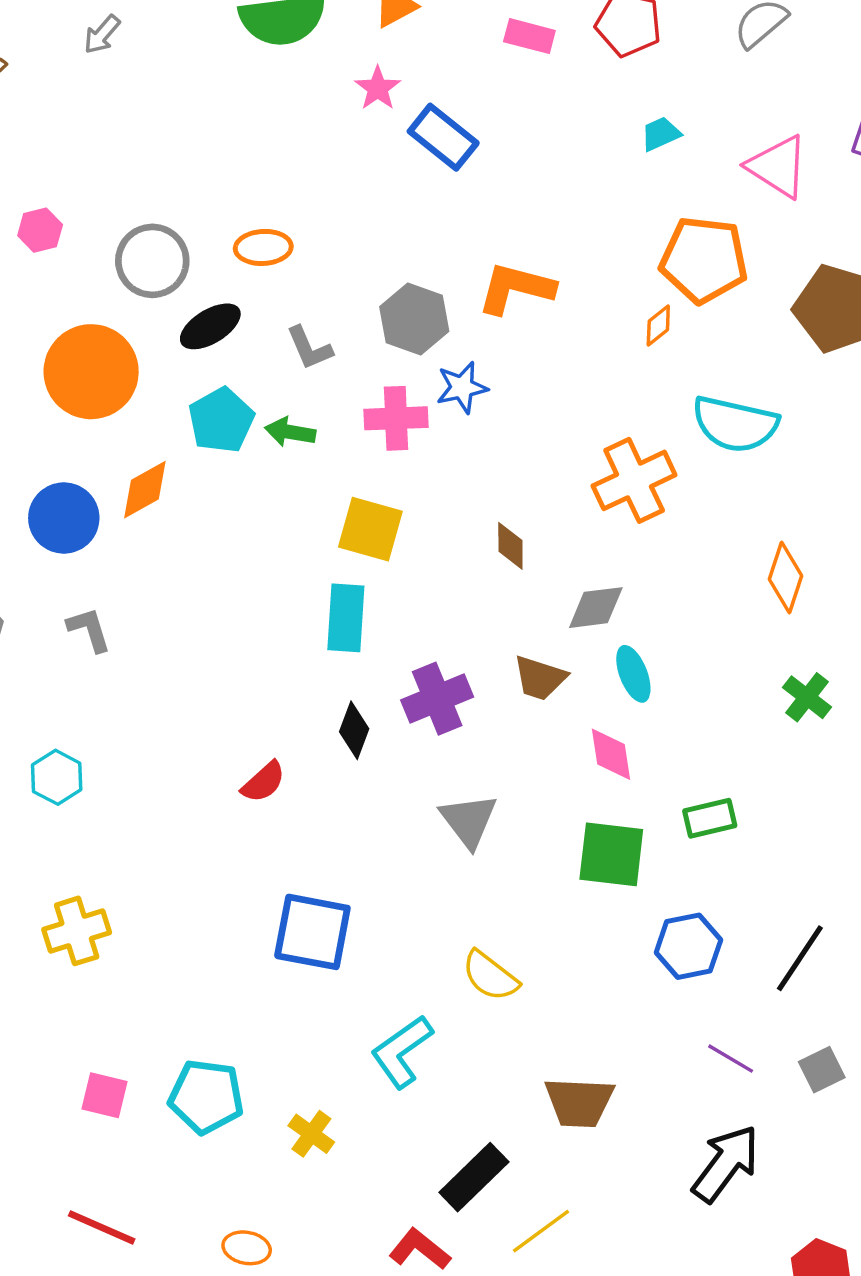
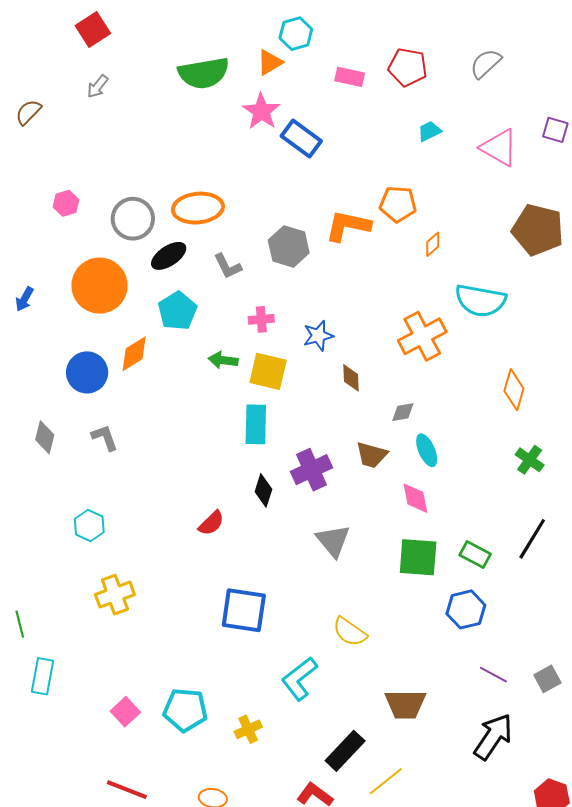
pink star: (378, 88) -> (261, 111), size x1.4
orange ellipse: (263, 247) -> (198, 208), size x1.5
orange pentagon: (704, 260) -> (398, 204), moved, size x0.7
blue star: (462, 387) -> (318, 336), moved
pink cross: (396, 418) -> (261, 319), moved, size x0.7
green arrow: (290, 432) -> (223, 360), moved
gray diamond: (596, 608) -> (403, 412), size x0.7
green rectangle: (710, 818) -> (475, 555), moved, turned 44
yellow cross: (77, 931) -> (115, 595), moved
black line: (800, 958) -> (532, 539), moved
pink square: (104, 1095) -> (125, 712), turned 36
yellow cross: (311, 1134) -> (248, 729), turned 32

